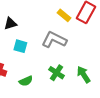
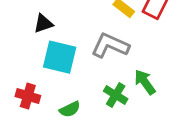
cyan square: (20, 46) -> (60, 57), size x1.6
green arrow: (84, 75) -> (145, 82), moved

